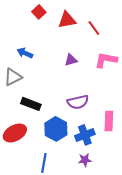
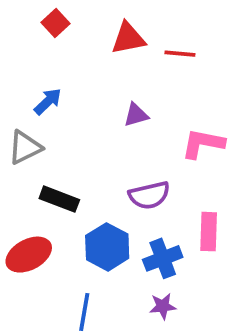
red square: (39, 12) -> (55, 23), moved
red line: (94, 28) -> (180, 54), turned -49
blue arrow: (25, 53) -> (48, 101), turned 112
pink L-shape: (106, 60) -> (203, 144), moved

